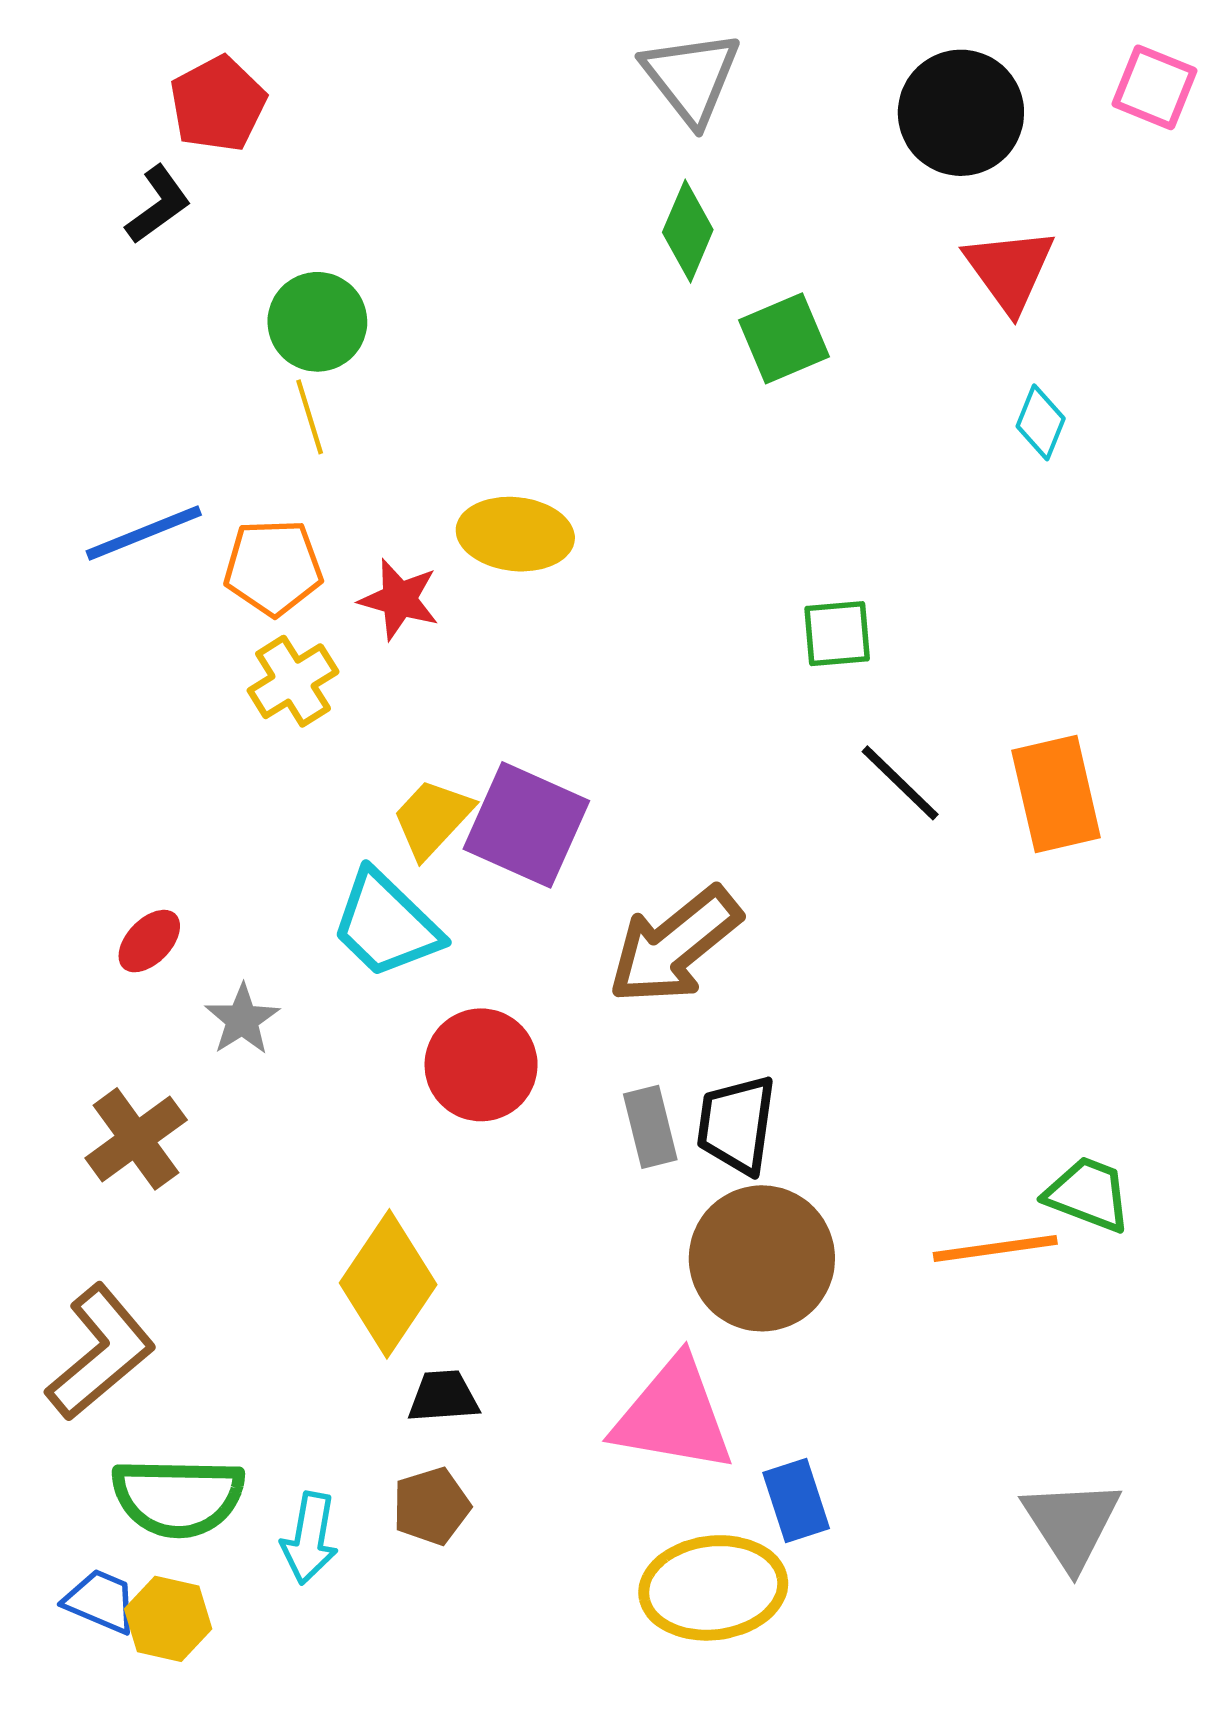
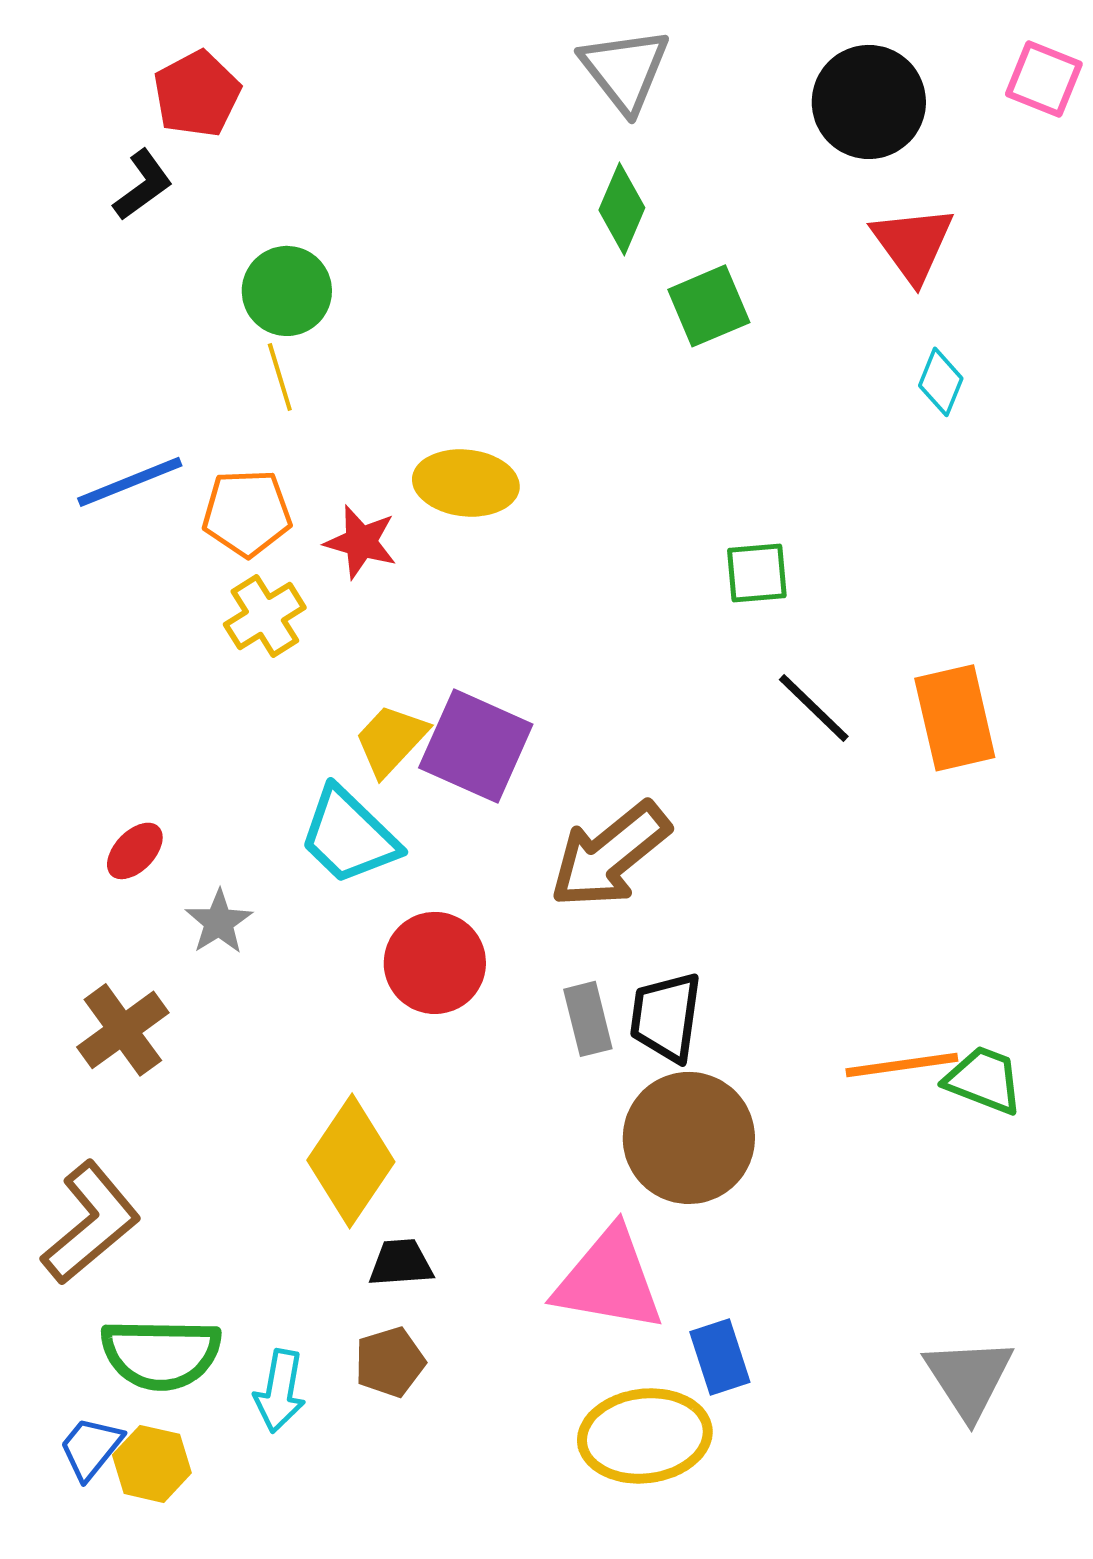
orange line: (995, 1248) -> (902, 1065), moved
blue trapezoid: (101, 1601) -> (91, 1448), turned -74

